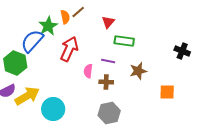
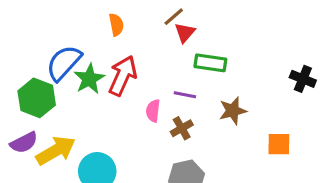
brown line: (78, 12) -> (174, 17), moved
green star: (48, 26) -> (89, 79), moved
brown cross: (106, 82) -> (182, 128), turned -32

